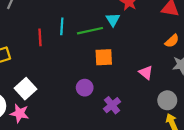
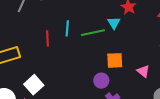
orange square: (104, 57) -> (115, 60), moved
purple circle: (85, 88) -> (101, 81), moved

